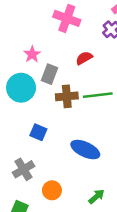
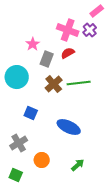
pink cross: (67, 18) -> (68, 30), moved
pink star: (32, 54) -> (33, 44), moved
gray rectangle: (49, 74) -> (47, 59), moved
brown cross: (67, 96) -> (54, 84), turned -36

